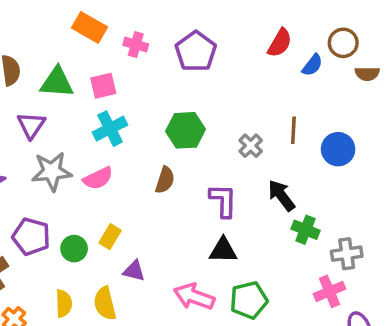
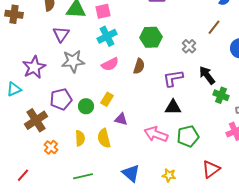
brown line: (293, 130) -> (214, 27), moved, turned 35
pink semicircle: (98, 178) -> (110, 64), moved
purple L-shape: (223, 201) -> (173, 78), turned -100
purple pentagon: (31, 237) -> (61, 99), turned -30

